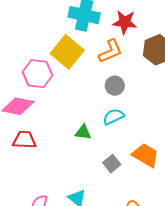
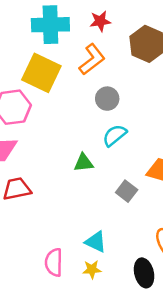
red star: (125, 22) -> (100, 21), size x0.7

